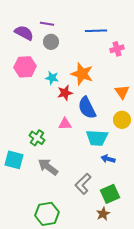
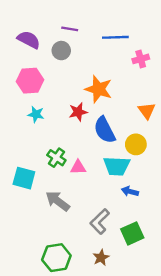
purple line: (47, 24) -> (70, 29), moved
cyan star: (52, 78) -> (36, 114), moved
yellow circle: (122, 120) -> (136, 144), moved
pink triangle: (65, 124) -> (78, 167), moved
green cross: (37, 138) -> (56, 158), moved
cyan square: (14, 160) -> (24, 178), moved
brown star: (103, 214) -> (101, 258), moved

